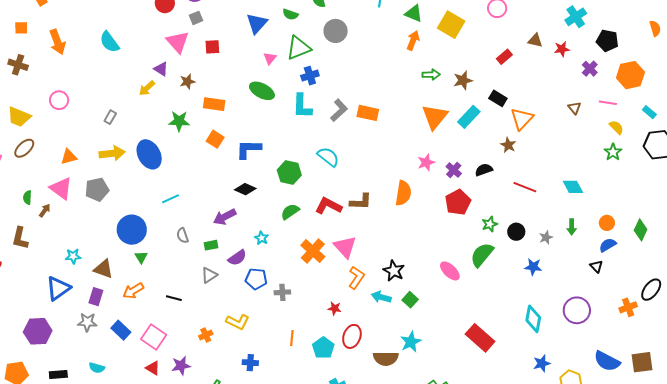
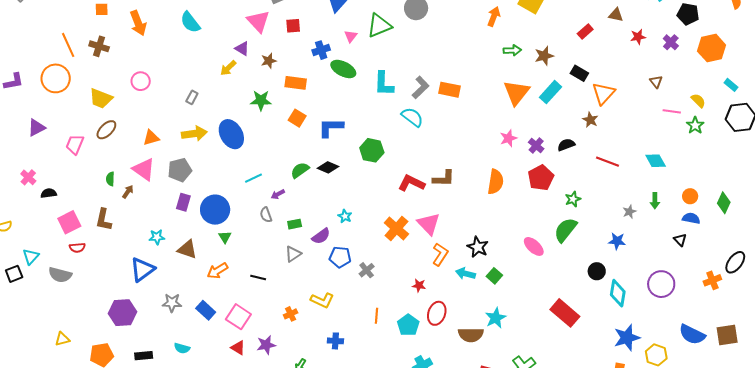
red star: (562, 49) -> (638, 37), moved
blue cross: (310, 76) -> (321, 50), moved
pink line: (608, 103) -> (672, 111), moved
cyan semicircle: (328, 157) -> (412, 117), moved
orange semicircle: (403, 193) -> (496, 182), moved
green semicircle: (290, 212) -> (300, 170), moved
purple arrow: (225, 217) -> (278, 194), moved, size x0.6
black circle: (516, 232) -> (597, 271), moved
blue semicircle: (608, 245) -> (691, 218), turned 42
gray cross: (282, 292) -> (367, 270), turned -35
purple rectangle: (96, 297) -> (183, 202), moved
blue star: (542, 363) -> (627, 338), size x1.5

